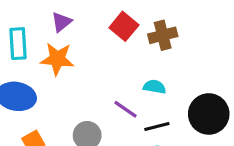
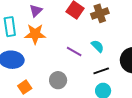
cyan semicircle: (155, 87) -> (98, 46), turned 40
purple line: (125, 109) -> (74, 52), moved

